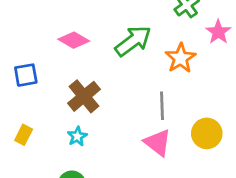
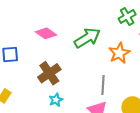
cyan star: (77, 136) -> (56, 100), moved

